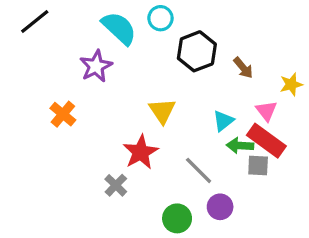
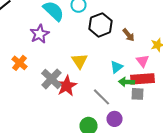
red rectangle: (266, 141) -> (142, 79), turned -40
gray cross: (116, 185) -> (52, 79), moved, size x1.5

